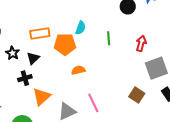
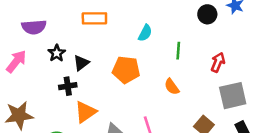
orange rectangle: (40, 34) -> (94, 18), moved
orange pentagon: (65, 44) -> (126, 70), moved
orange semicircle: (78, 70) -> (172, 87), moved, turned -120

